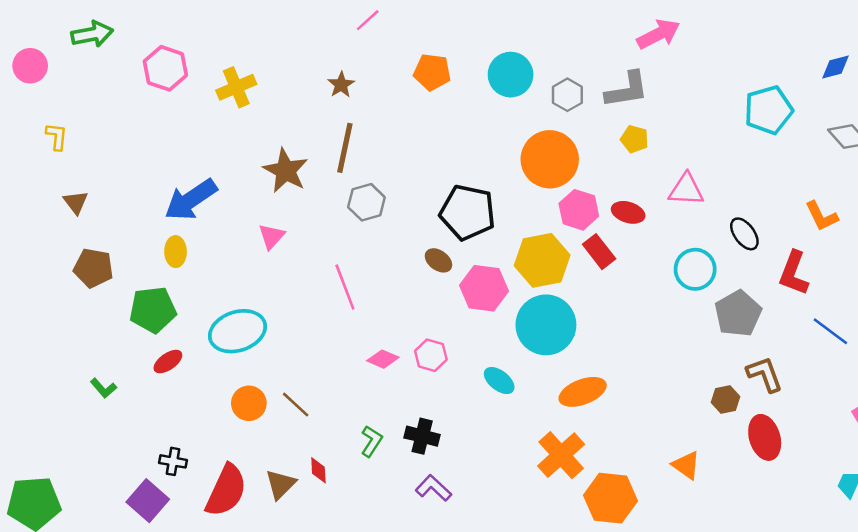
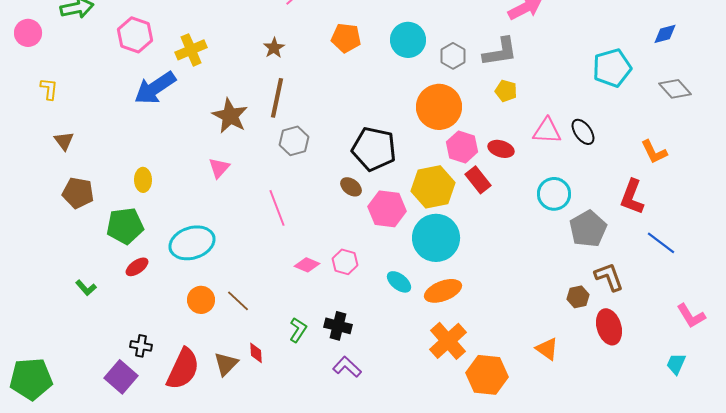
blue arrow: (191, 200) -> (155, 88), moved
black ellipse: (744, 234) -> (583, 132), moved
orange ellipse: (583, 392) -> (443, 291), moved

